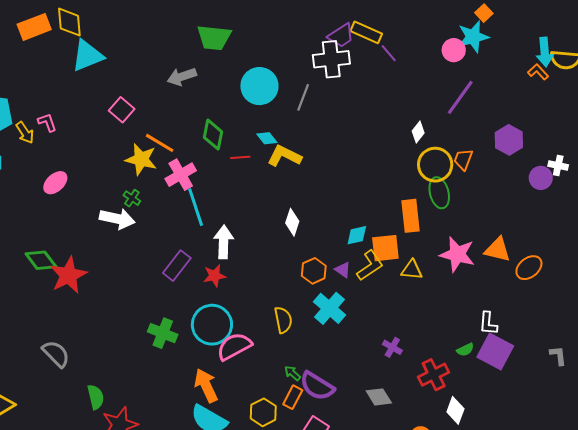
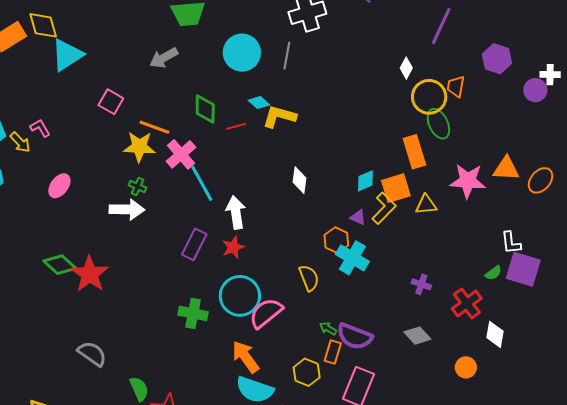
orange hexagon: (314, 271) -> (336, 240), moved

